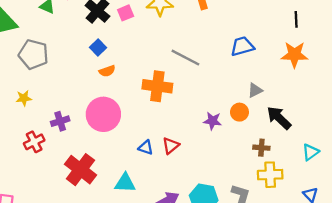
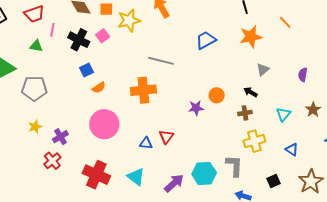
blue square: (98, 48) -> (87, 70), turned 32
gray triangle: (255, 90) -> (263, 69), moved
black arrow: (279, 118) -> (250, 92), size x0.6
purple cross: (60, 121) -> (60, 137), moved
brown cross: (261, 148) -> (245, 113), moved
cyan triangle: (125, 183) -> (136, 177), turned 48

